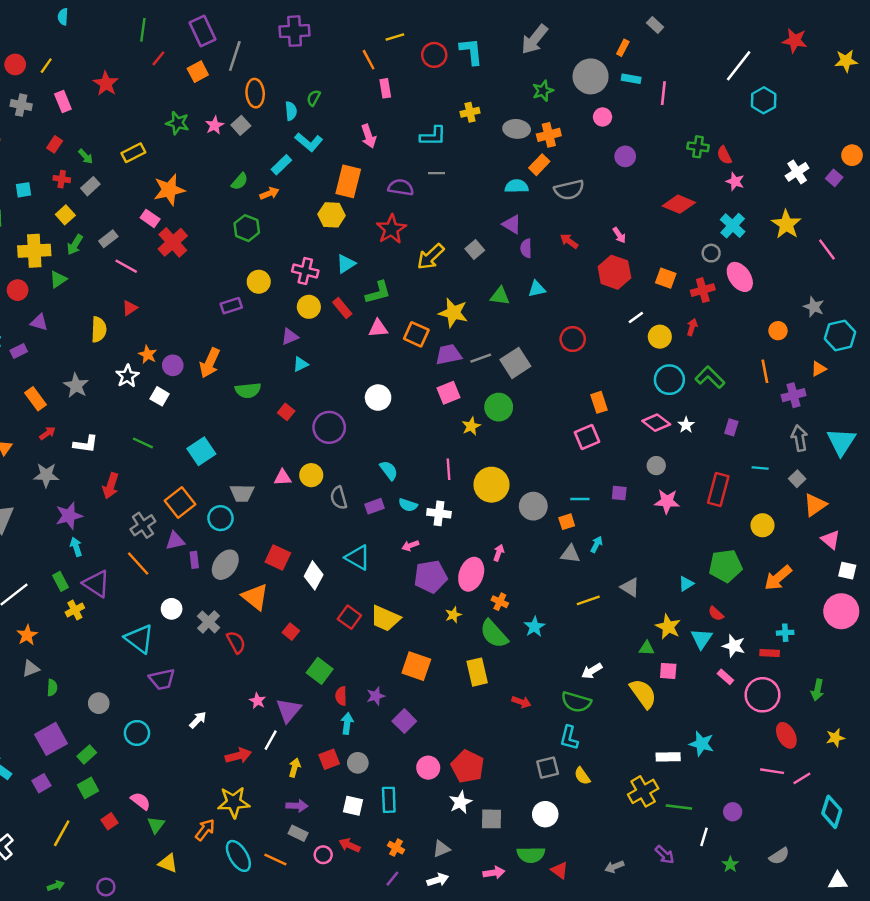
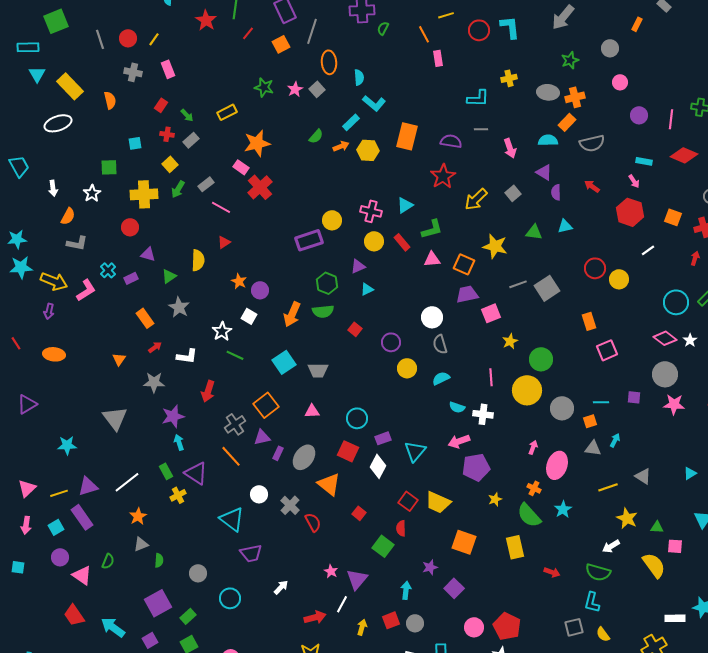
gray circle: (591, 76) -> (610, 48), size x0.6
cyan rectangle: (631, 79) -> (644, 161), moved
red star: (106, 84) -> (206, 20), moved
pink line: (663, 93) -> (671, 119), moved
green semicircle: (314, 98) -> (383, 28), moved
pink arrow: (369, 136) -> (510, 148), moved
yellow hexagon: (332, 215) -> (368, 150), moved
green hexagon: (247, 228) -> (327, 283), moved
green triangle: (58, 279) -> (169, 276), moved
purple rectangle: (231, 306) -> (309, 240), size x1.5
yellow circle: (660, 337) -> (619, 279), moved
purple trapezoid: (449, 355) -> (467, 294), moved
orange arrow: (210, 363) -> (292, 314), moved
white star: (127, 376) -> (222, 331), moved
orange rectangle: (599, 402) -> (589, 321), moved
green circle: (499, 407) -> (541, 359), moved
purple circle: (329, 427) -> (391, 342), size x0.7
gray circle: (656, 466) -> (665, 374), size x1.6
cyan semicircle: (389, 470) -> (441, 378), turned -78
yellow circle: (311, 475) -> (407, 368), moved
pink triangle: (283, 478) -> (312, 411), moved
gray trapezoid: (242, 493) -> (318, 370), moved
gray semicircle: (339, 498) -> (440, 344), moved
purple rectangle: (374, 506) -> (383, 438), moved
cyan circle: (220, 518) -> (357, 418), moved
pink arrow: (410, 546) -> (459, 441), size x1.5
cyan triangle: (358, 558) -> (415, 451), turned 40
purple rectangle: (194, 560) -> (278, 453), turned 32
pink ellipse: (471, 574) -> (557, 465), moved
yellow star: (668, 627) -> (627, 518), moved
red semicircle: (341, 696) -> (401, 528), moved

